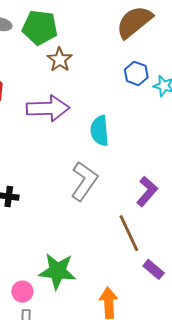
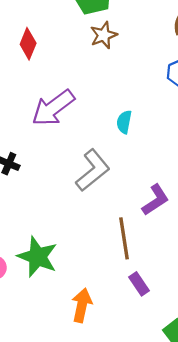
purple arrow: (48, 108) -> (53, 108), moved, turned 129
cyan semicircle: (100, 131) -> (124, 122), size x0.7

